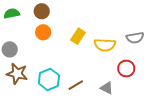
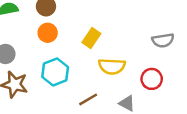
yellow semicircle: (105, 45) -> (112, 66), moved
cyan hexagon: (49, 79) -> (55, 72), moved

